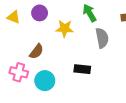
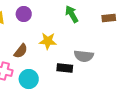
yellow star: (65, 29) -> (48, 41), moved
gray semicircle: (102, 38) -> (84, 56), moved, turned 108

